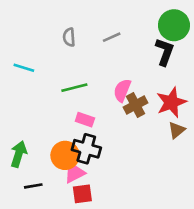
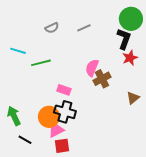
gray semicircle: (69, 37) -> (52, 28), turned -112
green line: (74, 88) -> (41, 63), moved
red star: (171, 102) -> (130, 58), moved, size x0.7
green arrow: (19, 154) -> (14, 116), turned -42
black line: (33, 186) -> (25, 140), turned 40

